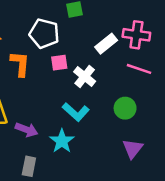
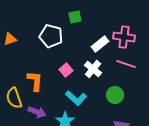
pink square: (59, 63) -> (66, 70), moved, turned -32
orange L-shape: (20, 64) -> (35, 81), moved
white cross: (85, 77) -> (93, 69), moved

